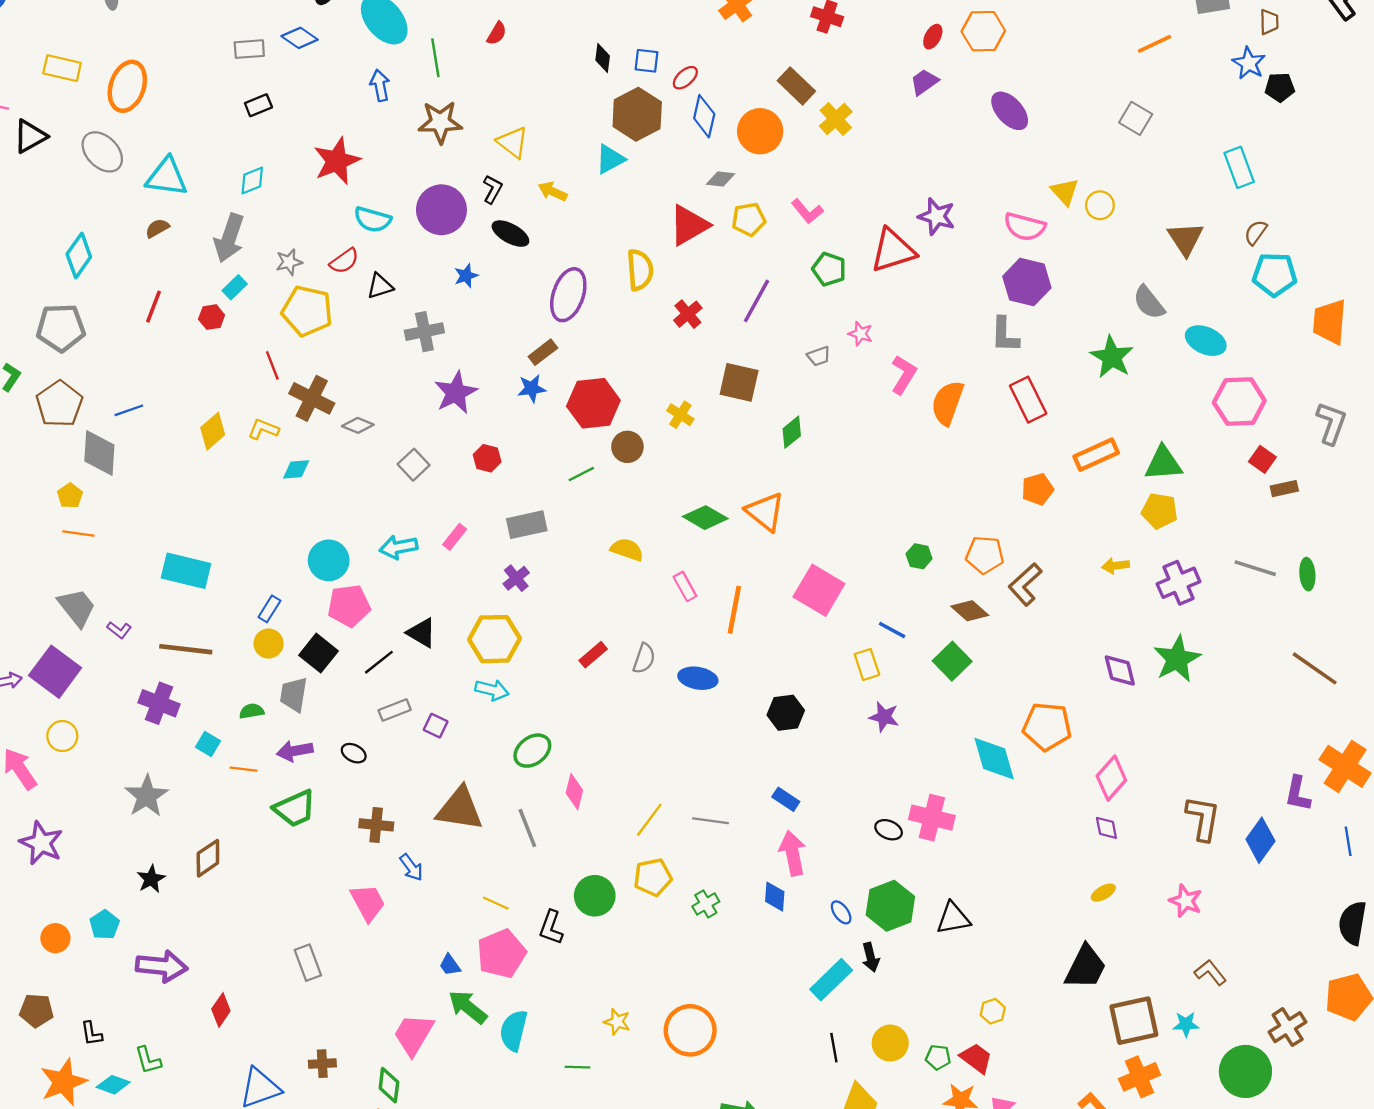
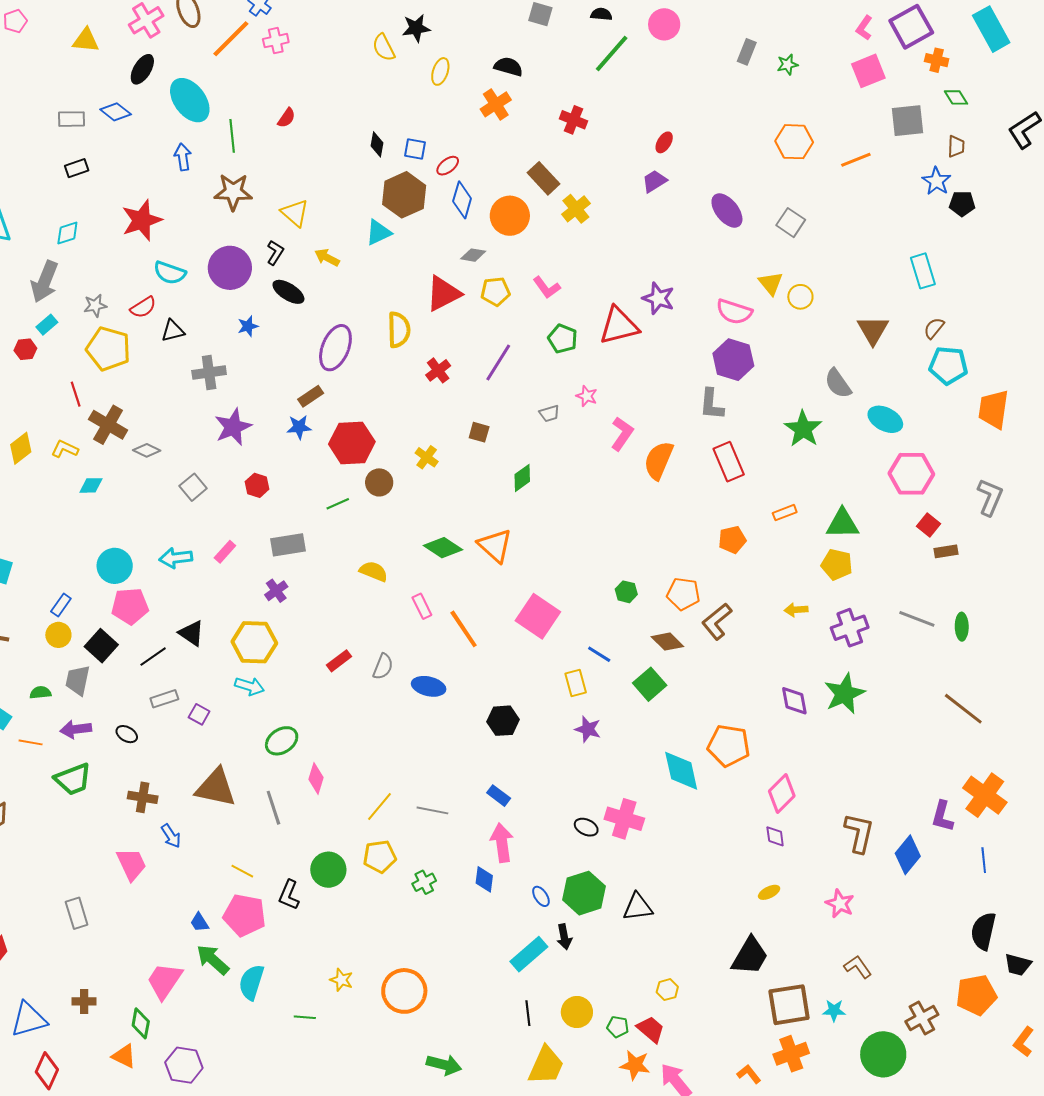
orange hexagon: (983, 31) -> (794, 142), moved
gray square: (1136, 118) -> (791, 223), moved
brown square: (739, 382) -> (479, 432), size x0.6
orange rectangle: (1096, 455) -> (785, 513), size x0.6
orange line: (734, 610) -> (464, 629), turned -48
pink pentagon: (501, 954) -> (245, 915), turned 30

